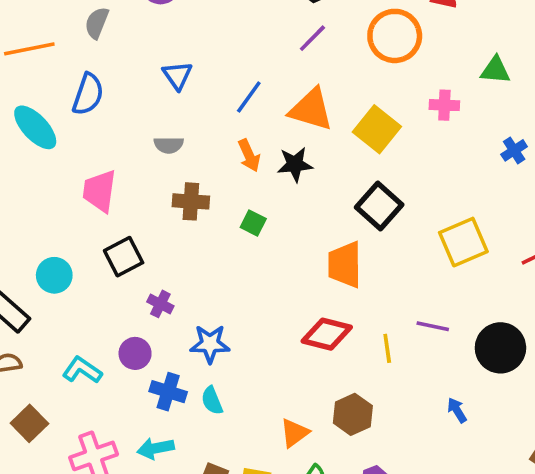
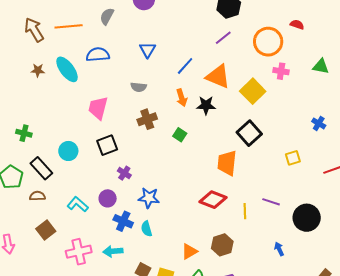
blue semicircle: (88, 94) -> (98, 55), turned -120
pink cross: (444, 105) -> (281, 71), moved
blue cross: (514, 150) -> (319, 123), moved, turned -32
brown cross: (191, 201) -> (147, 119), turned -30
yellow square: (463, 242) -> (293, 158), size x0.6

